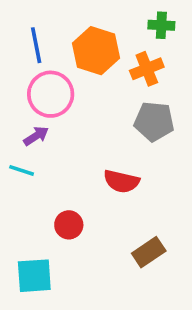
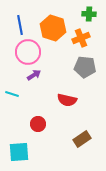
purple arrow: (36, 136) -> (34, 75), moved

